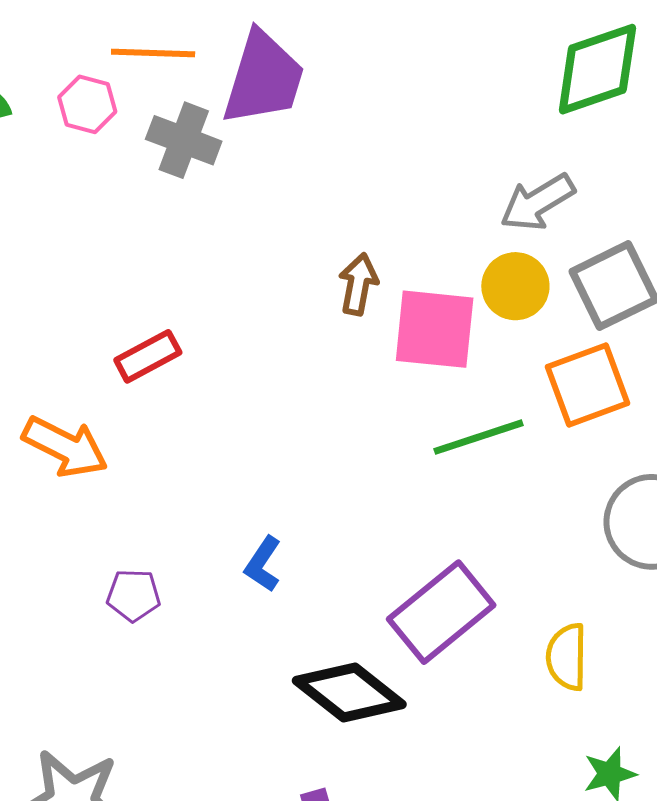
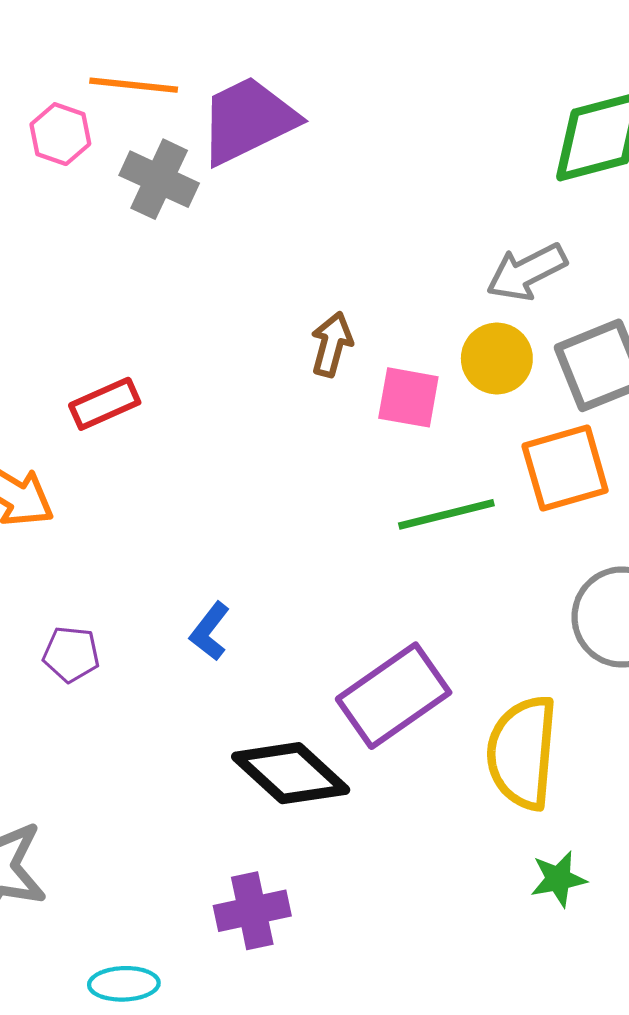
purple trapezoid: (263, 78) -> (248, 120), turned -137
pink square: (435, 329) -> (408, 397), size x0.7
yellow semicircle: (567, 657) -> (522, 752), size x1.6

